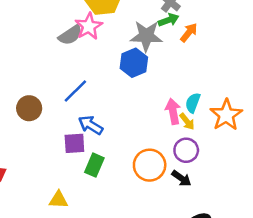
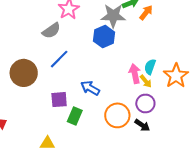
gray semicircle: (70, 35) -> (51, 31), moved
brown circle: (29, 108) -> (24, 73), size x1.4
blue arrow: (91, 125) -> (90, 88), moved

